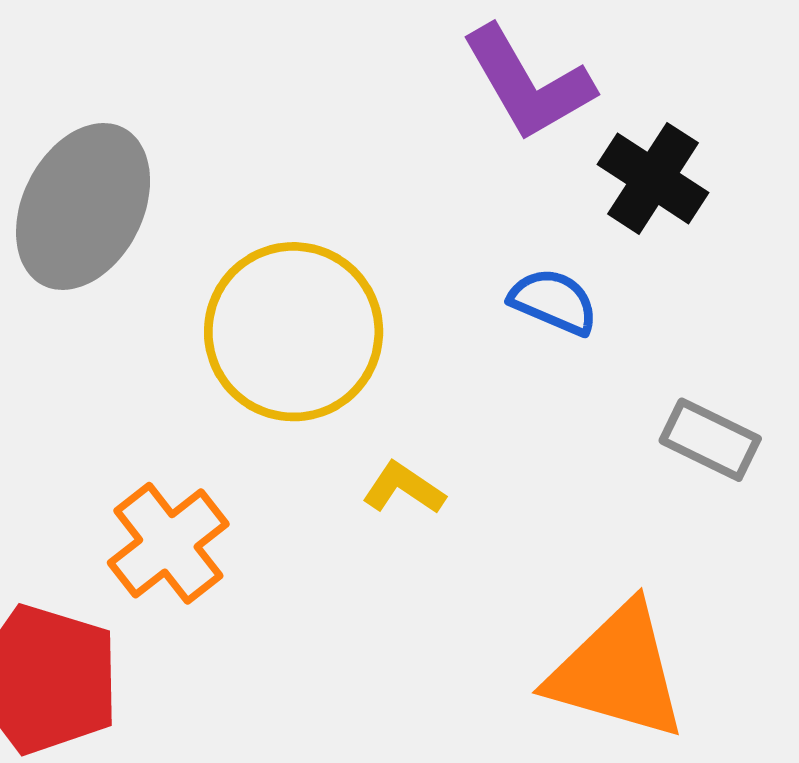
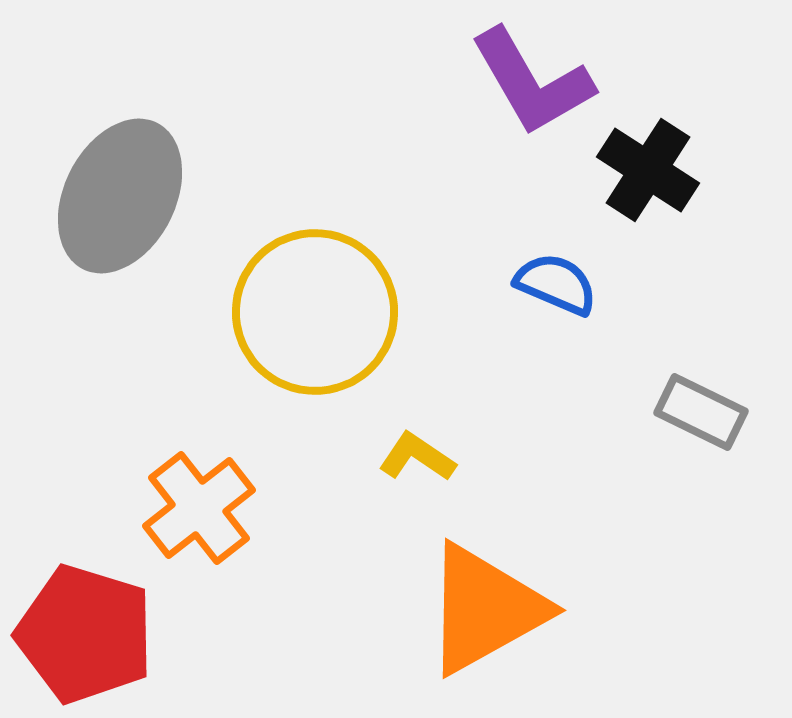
orange triangle: (617, 672) -> (485, 609), moved, turned -45

